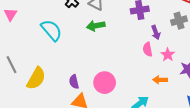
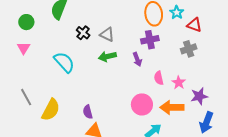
purple arrow: (156, 32) -> (137, 59), moved
orange arrow: (160, 80) -> (172, 107), size x1.6
pink circle: (105, 83) -> (142, 104), moved

